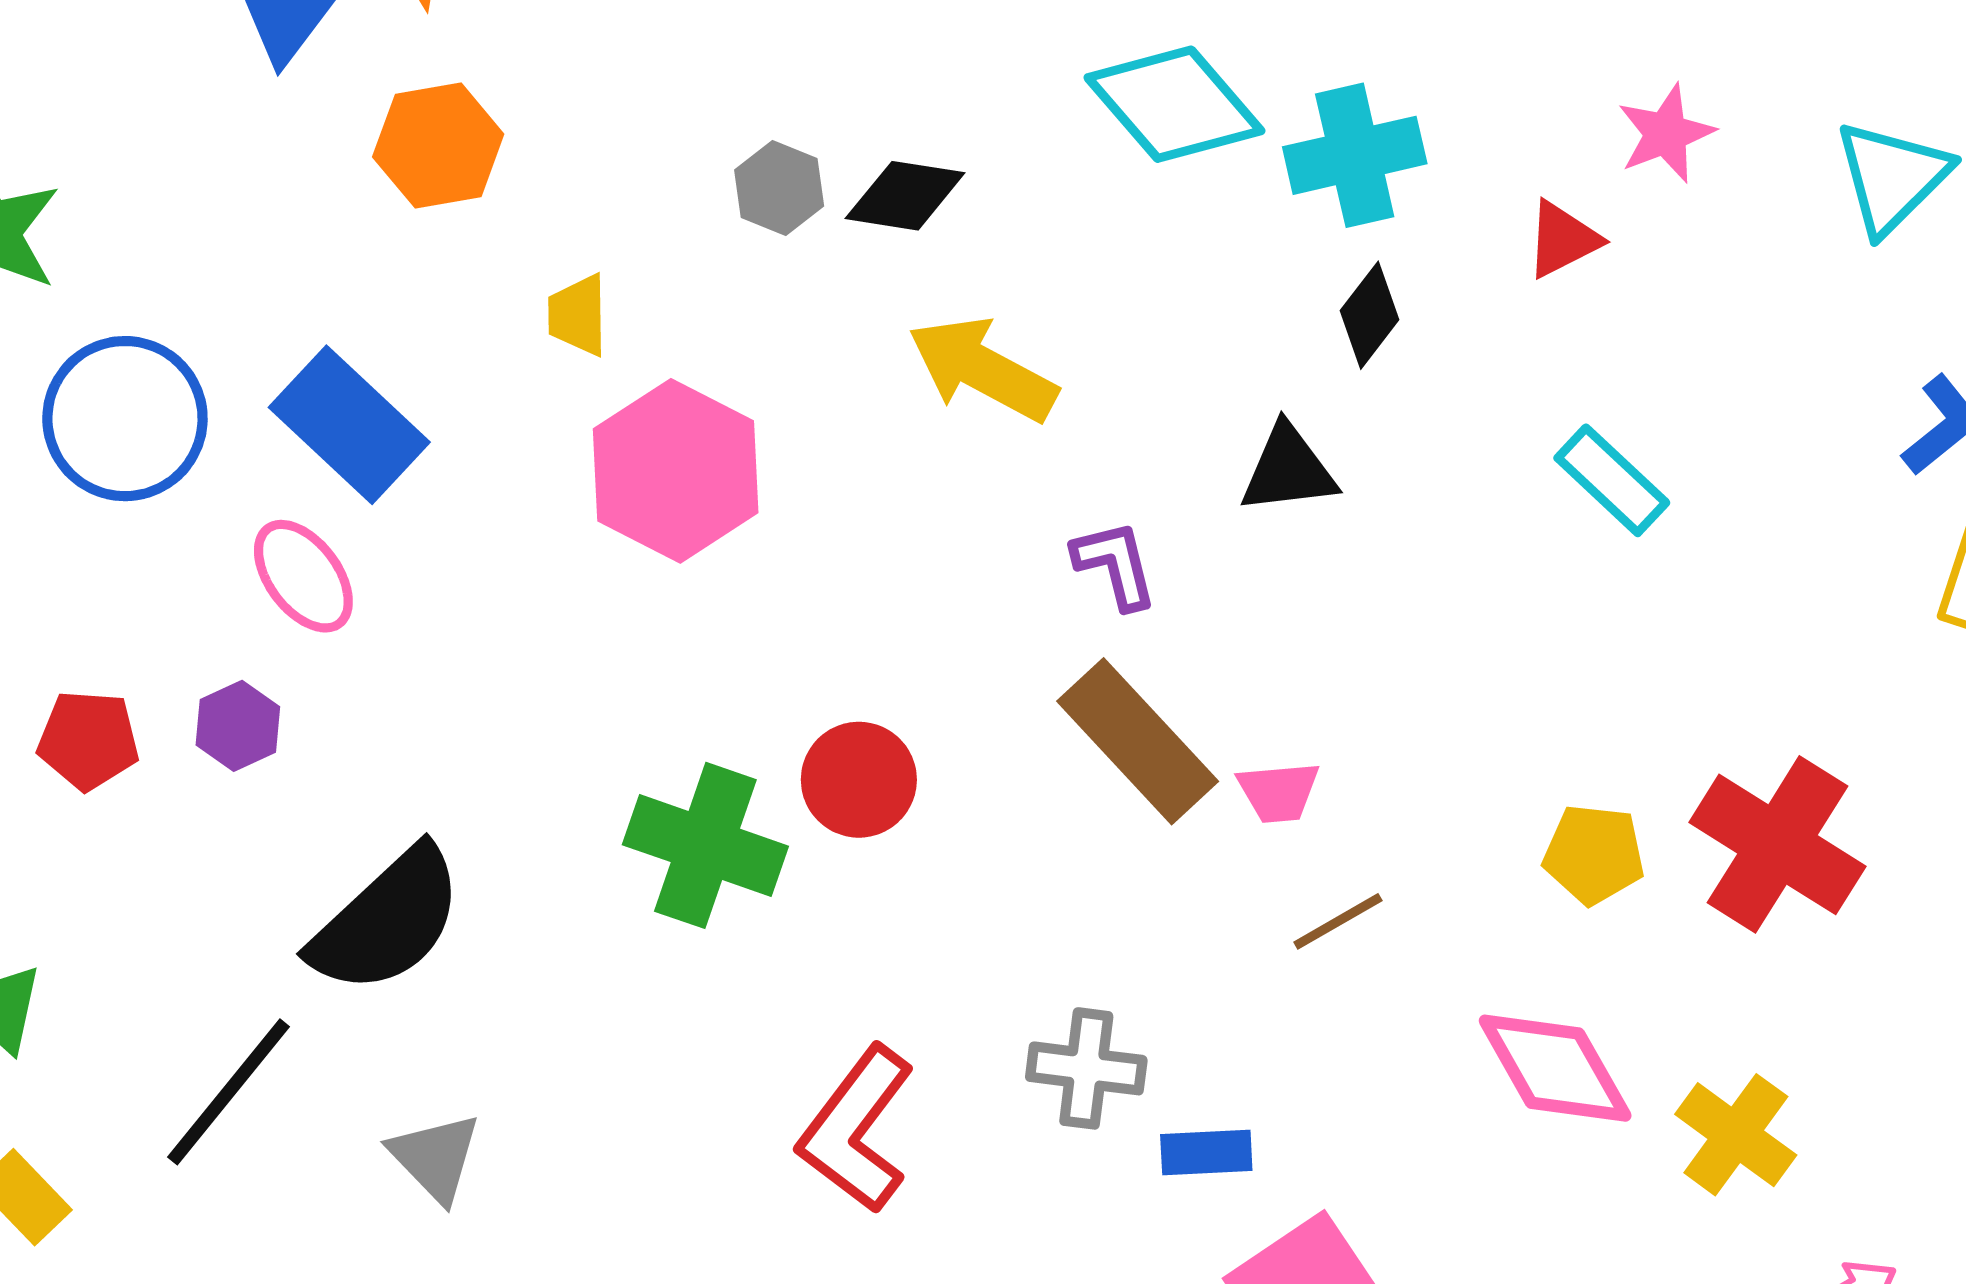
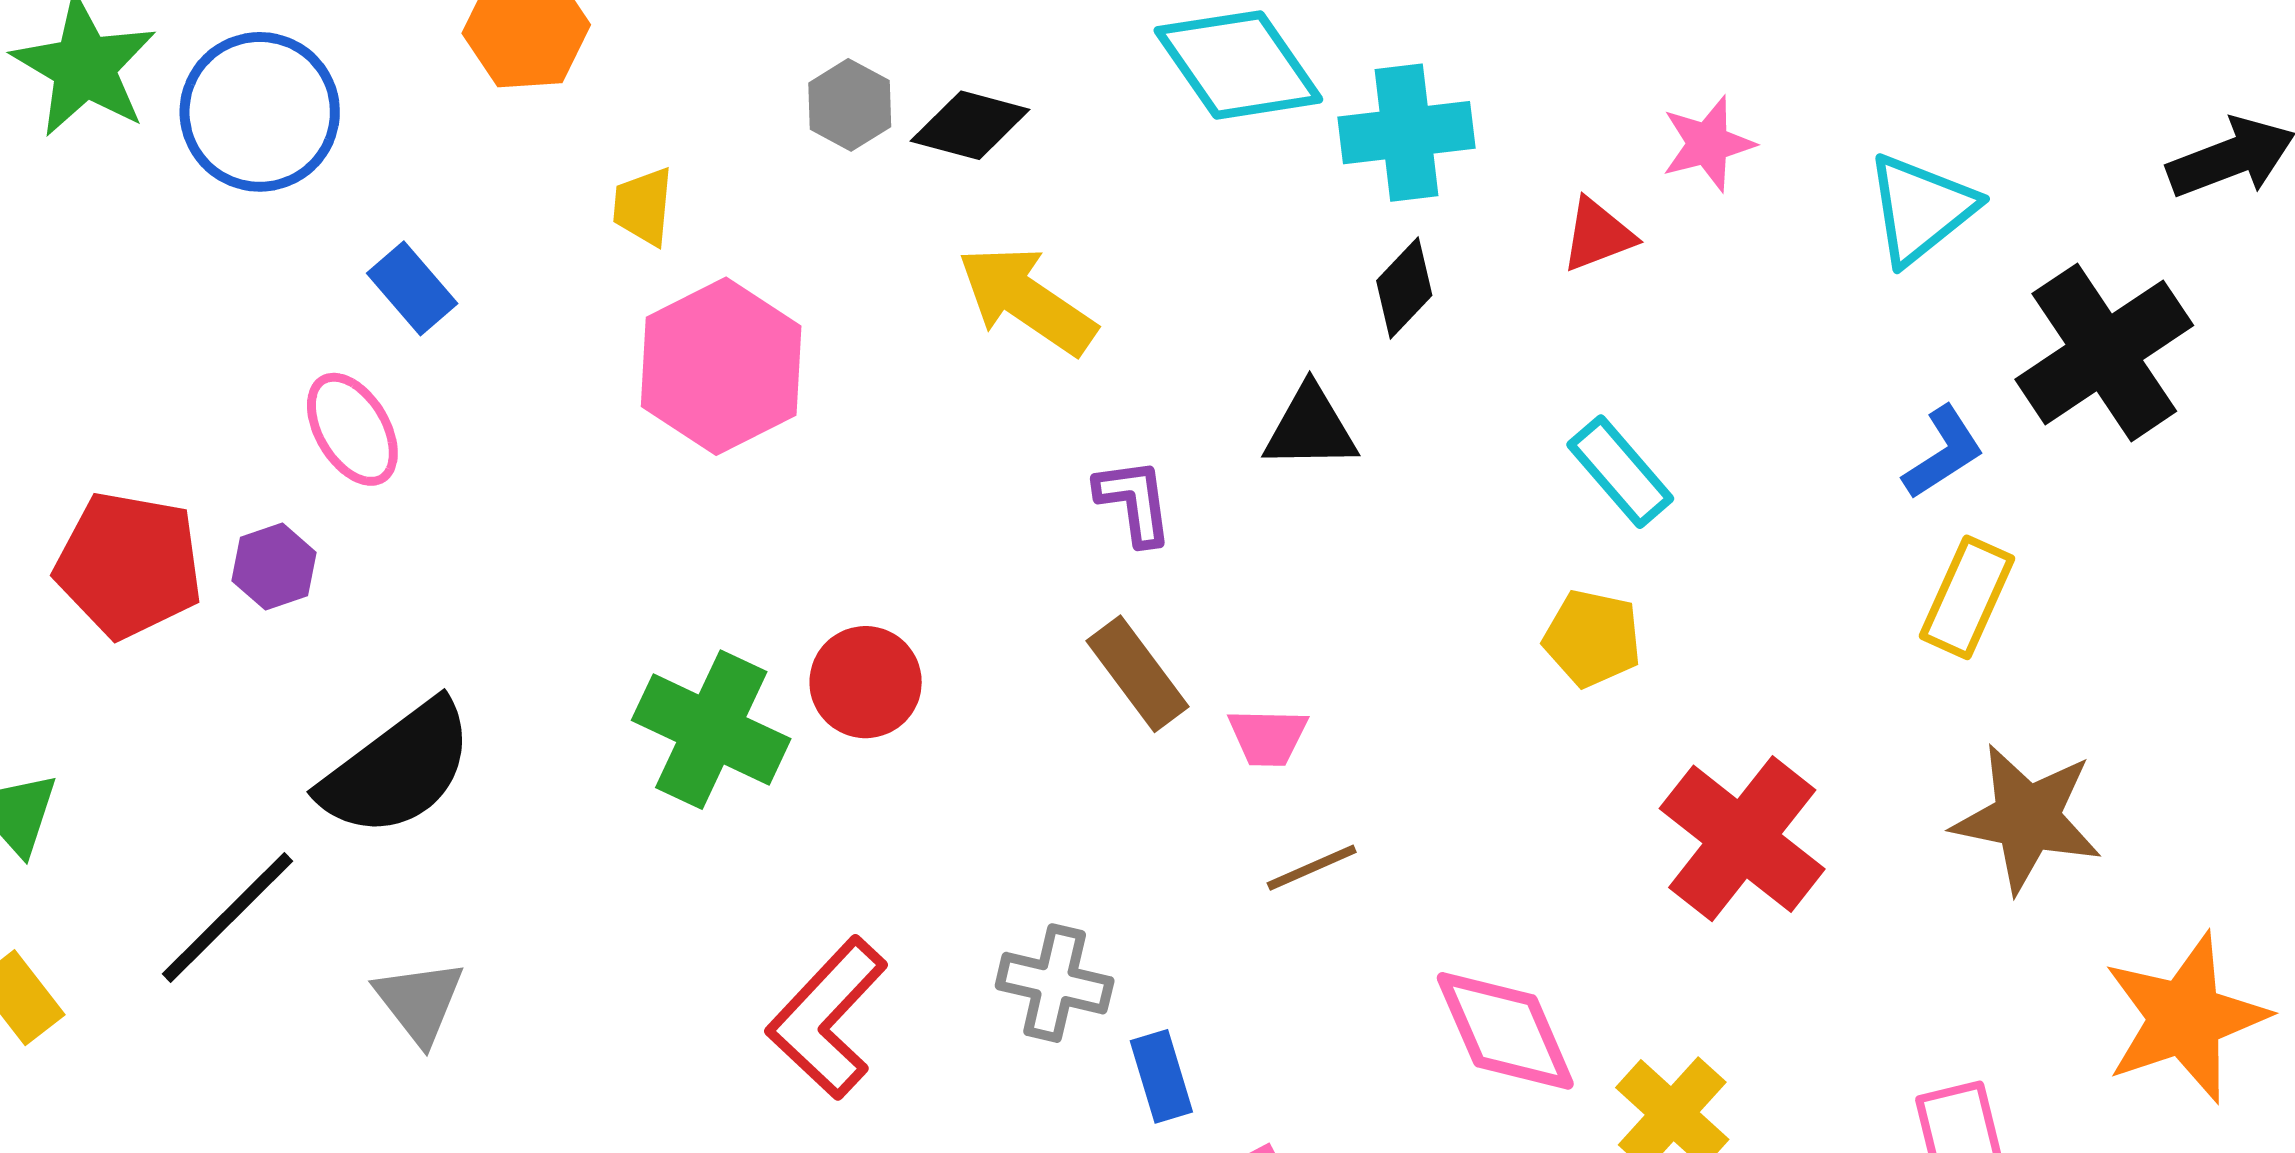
blue circle: (125, 419) -> (260, 112), moved
blue rectangle: (349, 425) -> (412, 288), size x0.6
red pentagon: (88, 740) -> (129, 565), size x1.5
brown rectangle: (1138, 741) -> (1138, 674), size x0.7
yellow pentagon: (1594, 854) -> (1592, 638), moved
blue rectangle: (1206, 1153) -> (1161, 1076), turned 70

